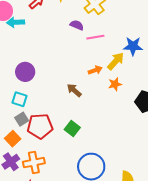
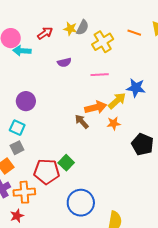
purple semicircle: (77, 25) -> (64, 62), moved, turned 136
orange arrow: (95, 70) -> (96, 107), size x1.5
brown arrow: (74, 90) -> (82, 122), moved
red pentagon: (40, 126) -> (47, 172), moved

